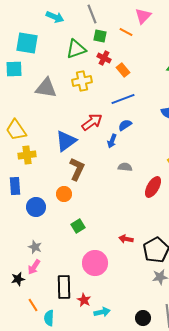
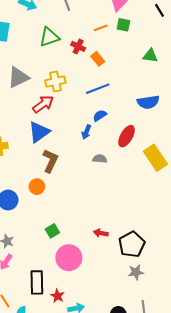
orange line: (126, 32) -> (101, 28), moved, turned -48
green square: (100, 36) -> (123, 25), moved
yellow cross: (82, 81) -> (55, 81), moved
gray triangle: (46, 88) -> (18, 77), turned -35
red arrow: (92, 122) -> (43, 104), moved
red ellipse: (153, 187) -> (127, 136), moved
green square: (78, 226) -> (52, 231), moved

